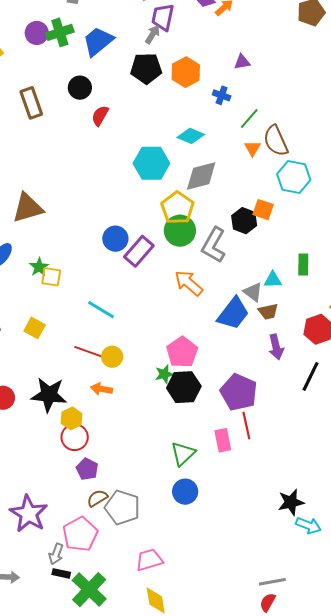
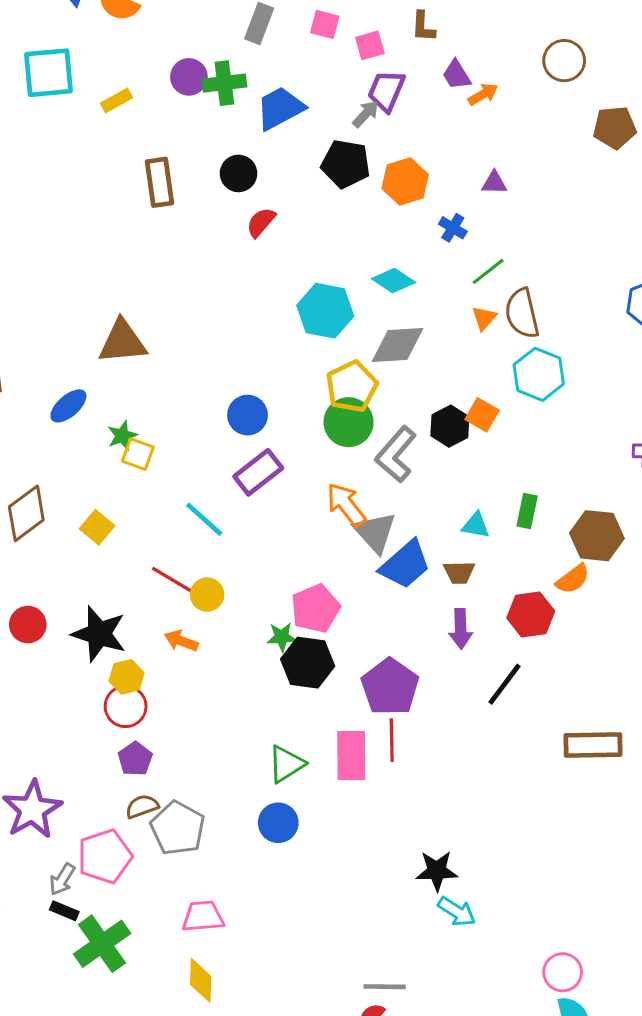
purple rectangle: (139, 251) -> (258, 472), moved
gray triangle: (253, 292) -> (375, 532), moved, size x1.4
pink rectangle: (223, 440) -> (351, 756), size x1.4

